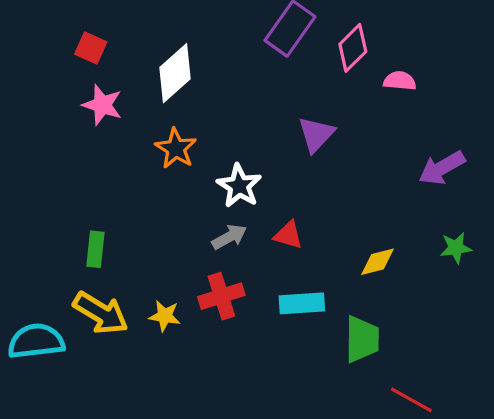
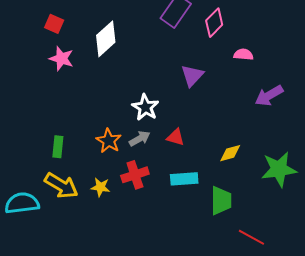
pink semicircle: (400, 81) -> (243, 55), moved
orange star: (176, 148) -> (109, 141), moved
green star: (456, 248) -> (279, 169), moved, size x1.8

